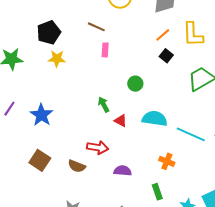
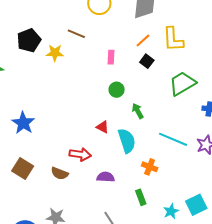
pink rectangle: (105, 50) -> (111, 57), moved
yellow star: (57, 59) -> (55, 53), moved
green arrow: (104, 104) -> (138, 111), moved
cyan semicircle: (155, 119) -> (127, 141), moved, turned 65

